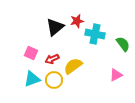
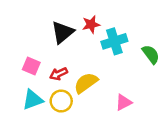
cyan cross: (95, 34) -> (114, 41), turned -30
pink triangle: (116, 75) -> (123, 102), moved

